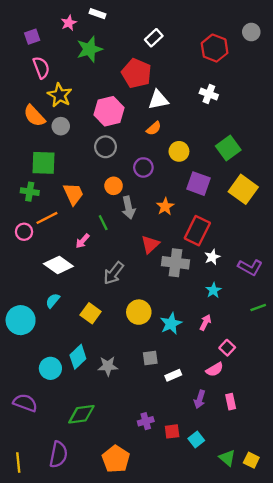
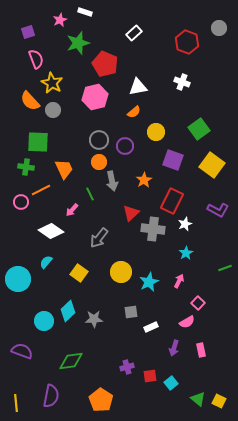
red pentagon: (136, 73) -> (105, 64), moved
gray circle: (106, 147) -> (99, 140), moved
purple L-shape: (250, 267) -> (218, 210), moved

